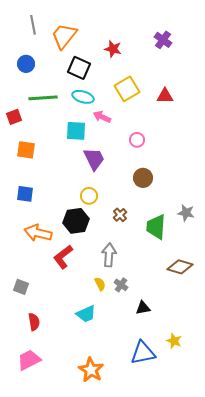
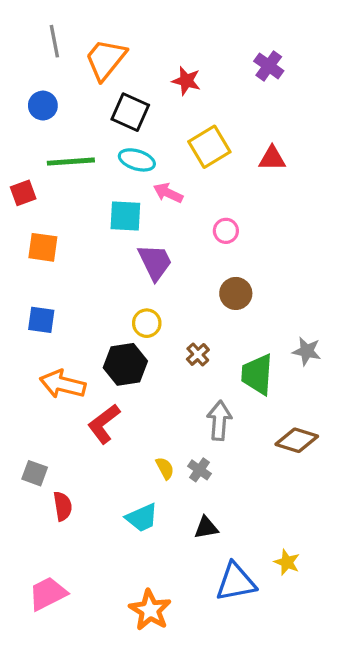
gray arrow: (109, 255) -> (219, 420), moved
black triangle: (143, 308) -> (206, 528), moved
red semicircle: (34, 322) -> (63, 506), moved

